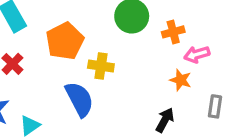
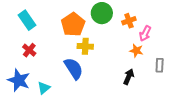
orange pentagon: (65, 41) -> (73, 24), moved
pink arrow: (197, 54) -> (145, 33), turned -42

